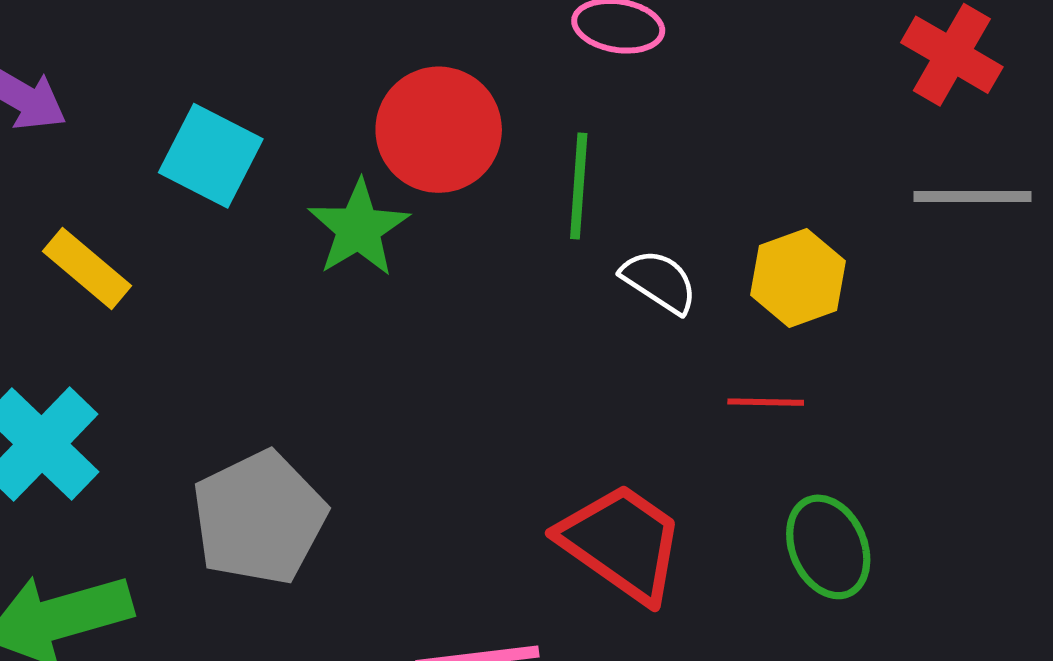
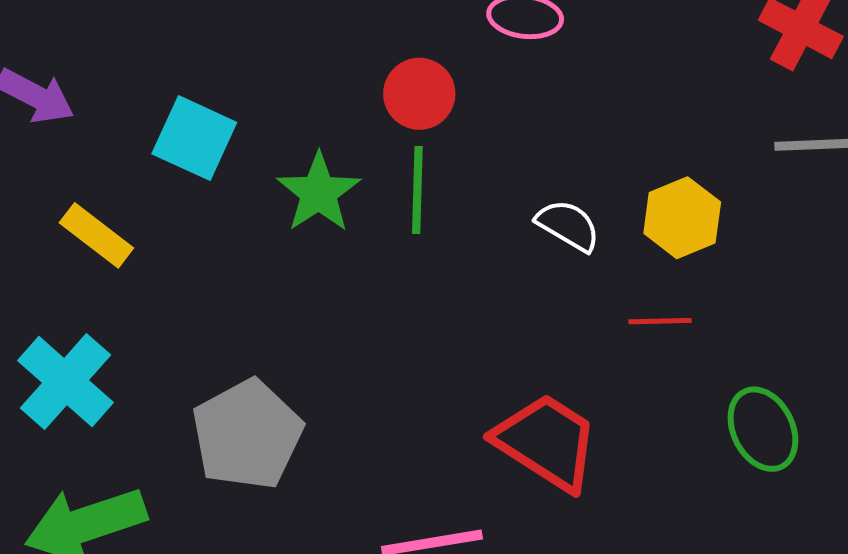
red circle: (439, 130) -> (419, 94), moved, size x0.7
green line: (579, 186) -> (417, 190), moved
green ellipse: (828, 547) -> (763, 429), moved

